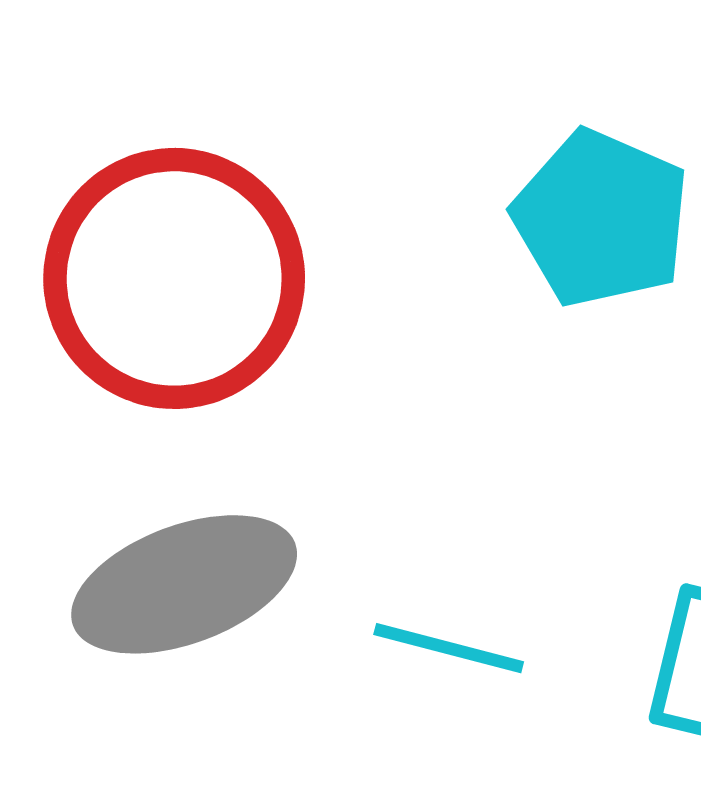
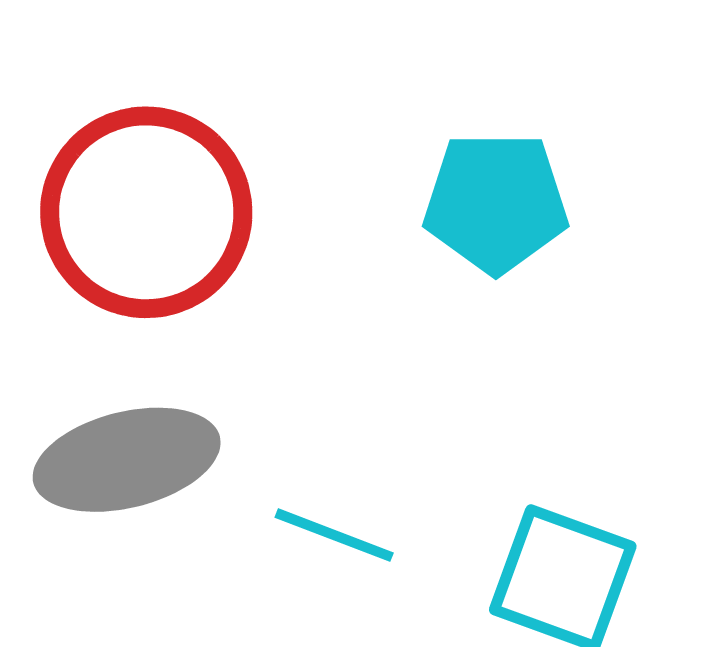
cyan pentagon: (601, 218) -> (496, 202), turned -30

